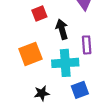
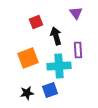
blue square: (80, 90) -> (50, 90), moved
black star: (42, 93) -> (27, 93), moved

